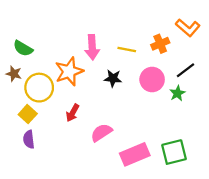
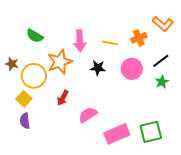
green semicircle: (23, 48) -> (35, 36), moved
green star: (177, 93) -> (162, 82), moved

